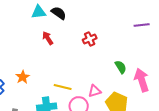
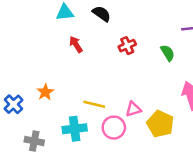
black semicircle: (59, 13) -> (102, 14), moved
green semicircle: (121, 67) -> (168, 53), moved

